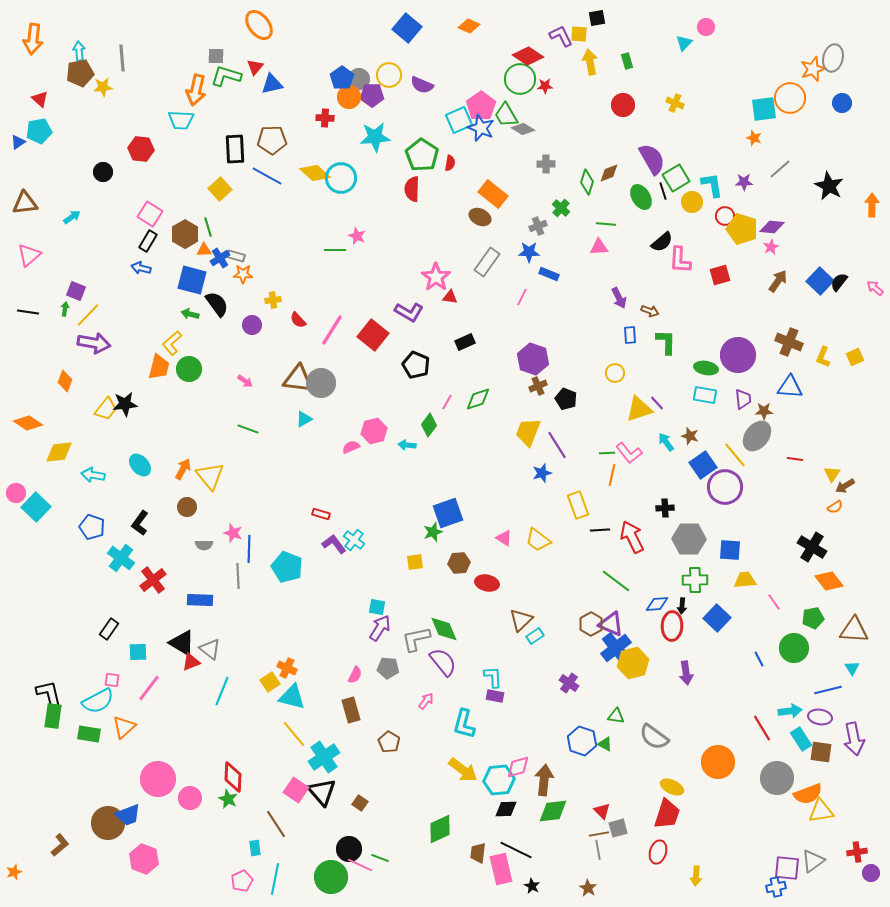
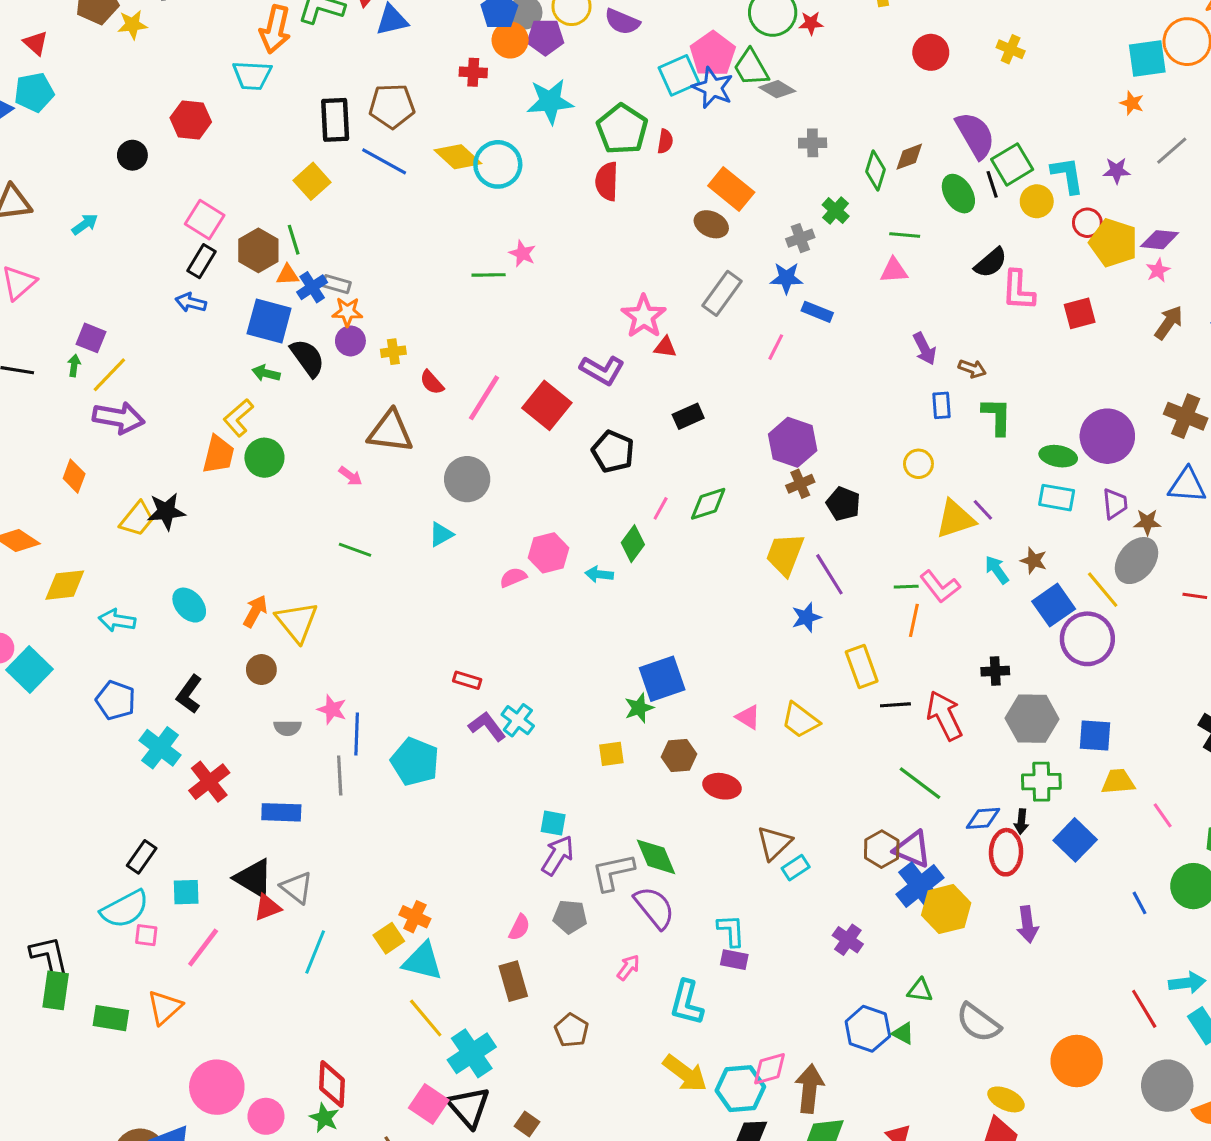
purple circle: (252, 325) -> (350, 341), moved
brown triangle: (298, 379) -> (390, 432), moved
cyan semicircle: (98, 701) -> (125, 909), moved

